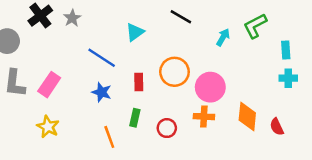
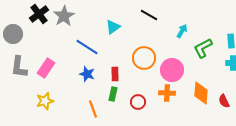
gray star: (72, 18) -> (64, 16), size x1.5
green L-shape: (255, 26) -> (203, 48), moved
red rectangle: (139, 82) -> (115, 74), moved
yellow star: (48, 127) -> (45, 101), turned 30

